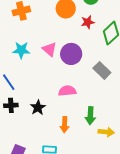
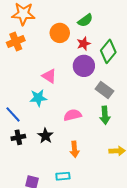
cyan star: (21, 50) -> (38, 98), moved
purple circle: (71, 54) -> (84, 66), moved
green arrow: (90, 116) -> (105, 115), moved

